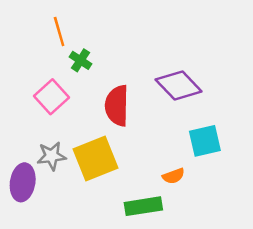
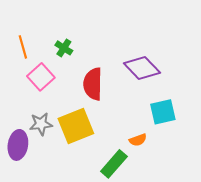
orange line: (59, 31) -> (23, 47), moved
green rectangle: (143, 206) -> (114, 164), turned -40

